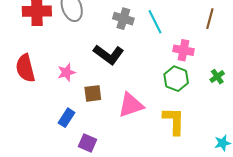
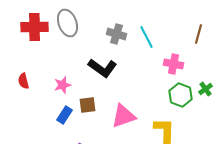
red semicircle: (25, 68) -> (24, 81), size x0.6
green hexagon: (176, 79) -> (180, 95), moved
blue rectangle: (66, 118) -> (64, 115), moved

